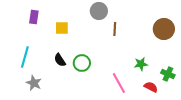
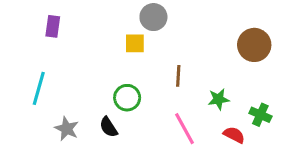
yellow square: (62, 28) -> (135, 43), moved
brown line: (115, 29) -> (178, 76), moved
black semicircle: (60, 60) -> (109, 127), moved
gray star: (34, 83) -> (67, 129), moved

